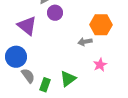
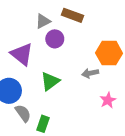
green triangle: (68, 79) -> (50, 81), moved

